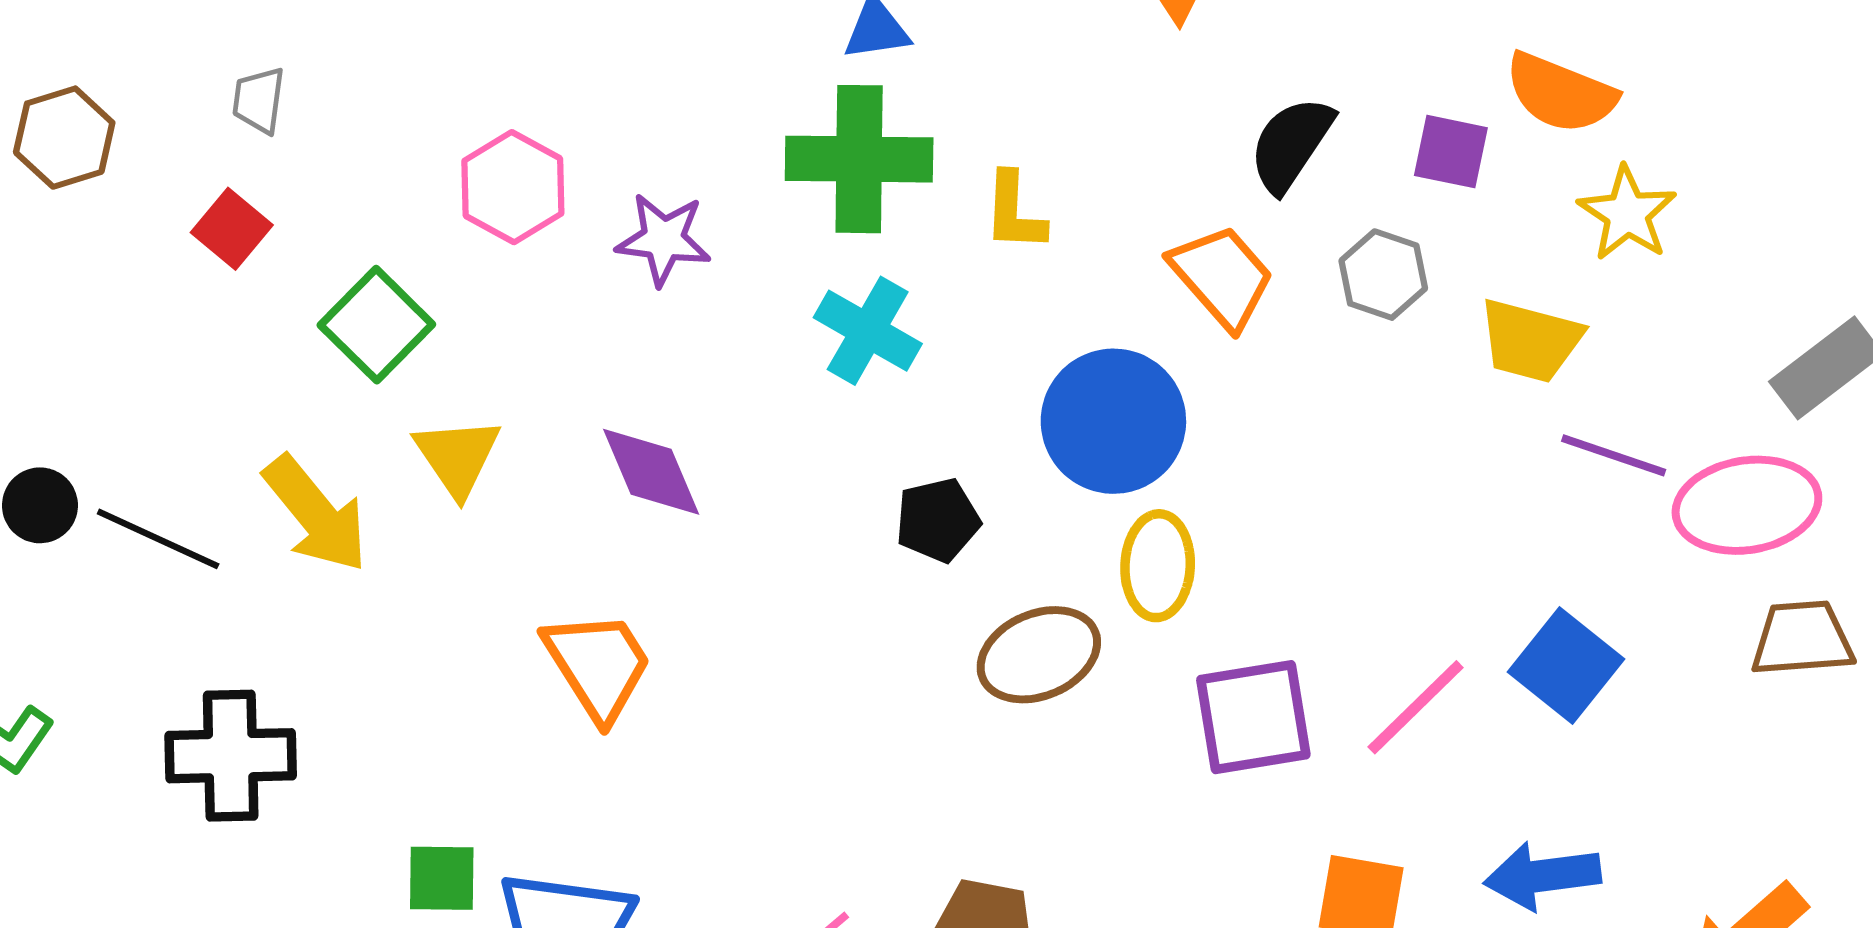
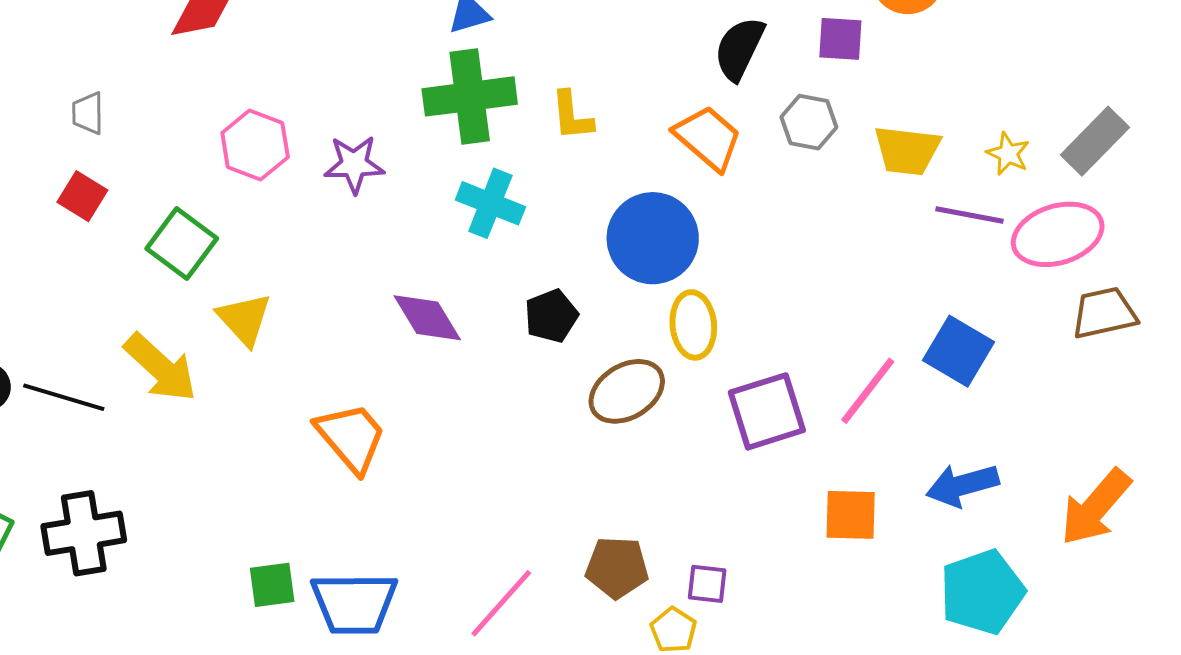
yellow star: (1627, 214) -> (1008, 154), moved, size x0.7
purple diamond: (651, 472) -> (427, 318), moved
black cross: (231, 756) -> (84, 533), moved

